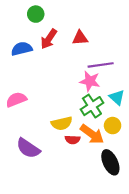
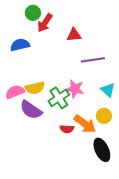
red arrow: (49, 39) -> (45, 23), moved
pink star: (90, 81) -> (75, 89), moved
green cross: (92, 106) -> (59, 98), moved
yellow semicircle: (62, 123) -> (35, 88), moved
purple semicircle: (28, 148) -> (31, 110), moved

